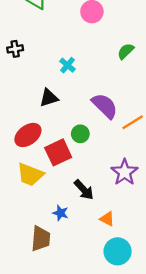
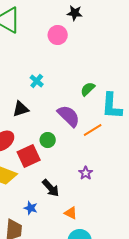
green semicircle: (126, 51) -> (88, 89), moved
purple star: (125, 172) -> (86, 173), size x0.6

